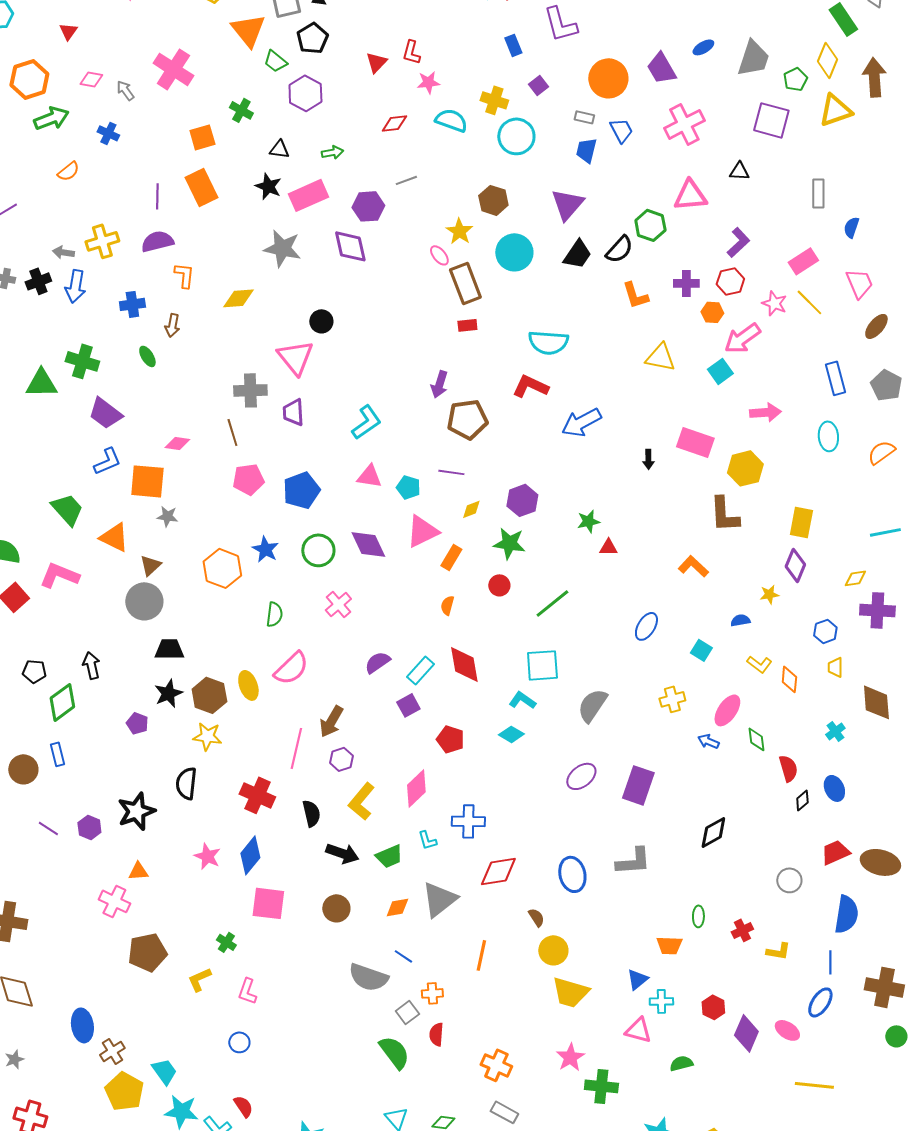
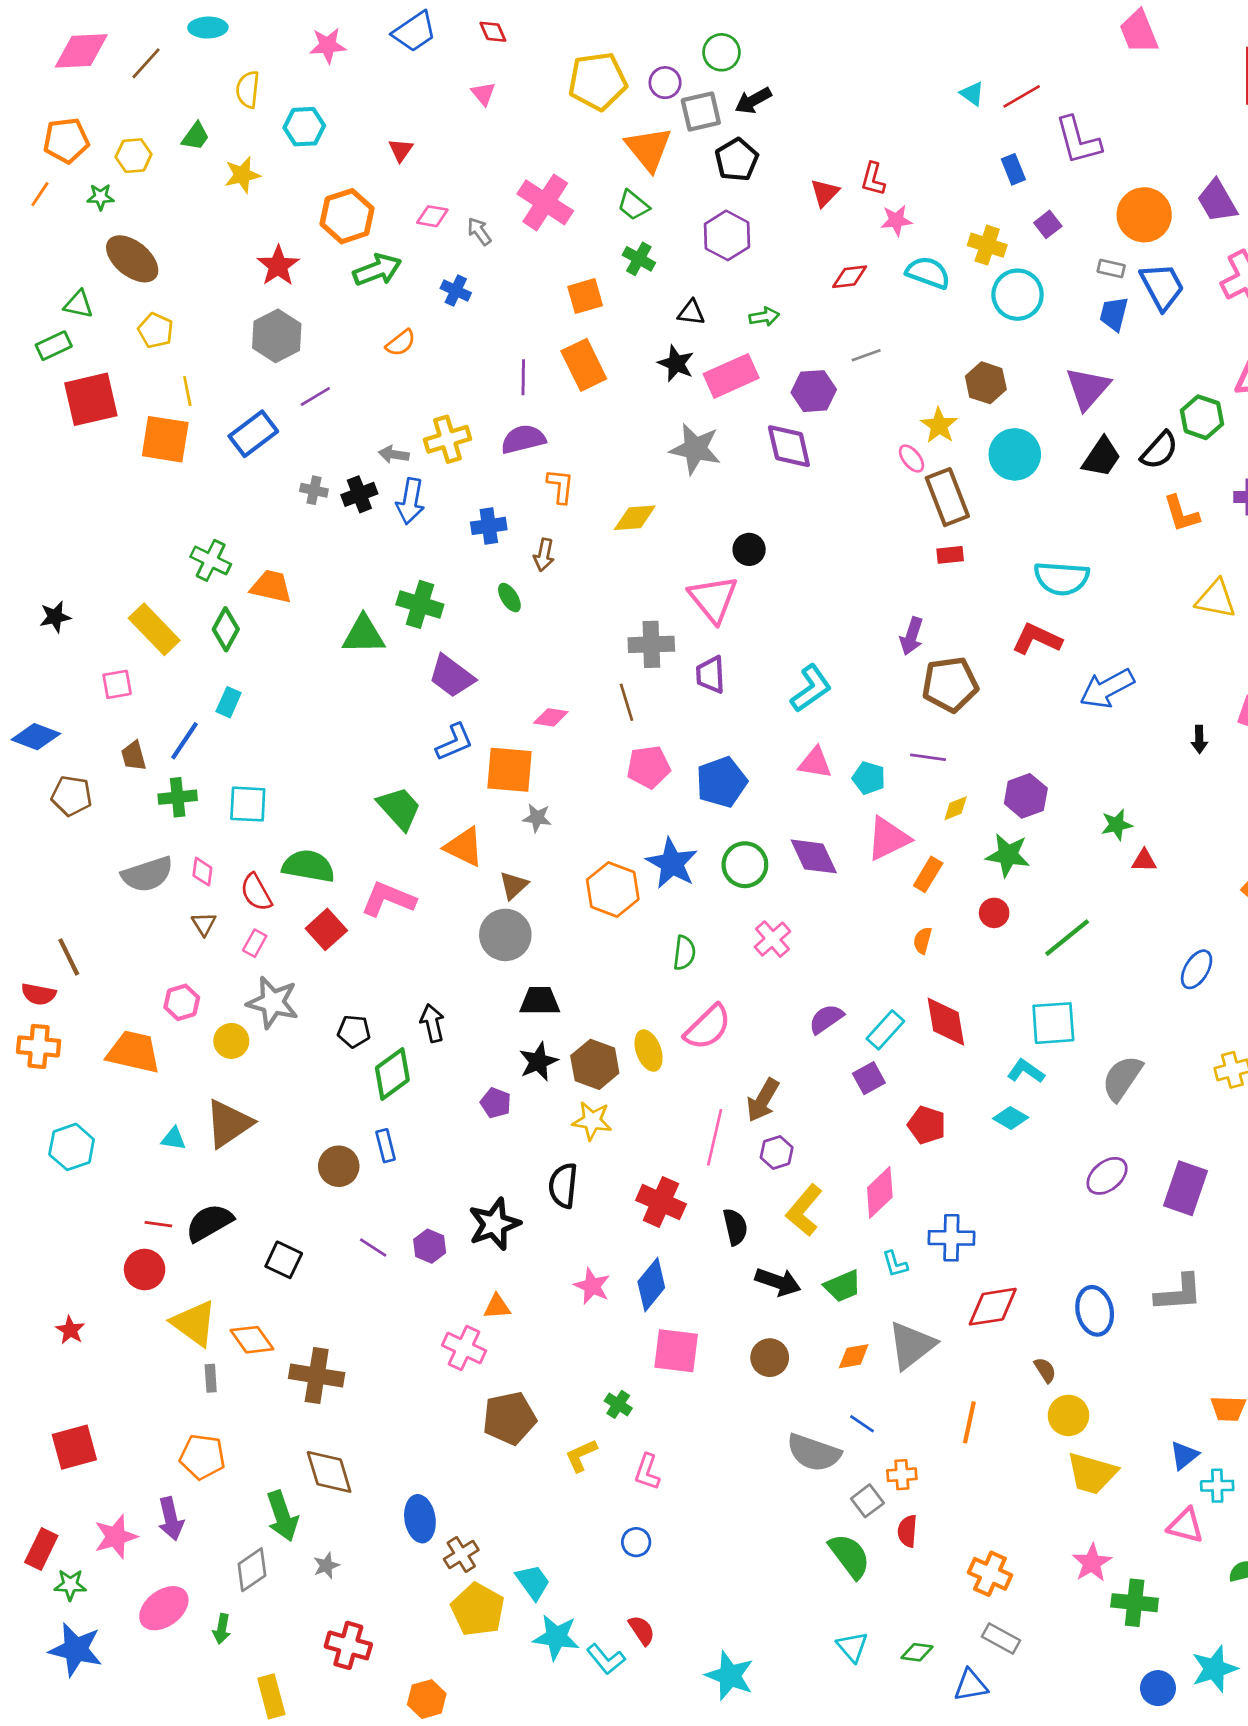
green trapezoid: (275, 61) -> (633, 205), moved
blue trapezoid: (621, 130) -> (1162, 286), size x1.4
blue star: (265, 549) -> (672, 863), size x1.4

